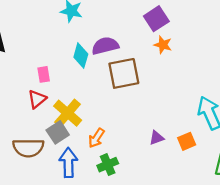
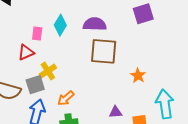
orange star: (163, 45) -> (138, 76), moved
cyan diamond: (81, 56) -> (60, 25), moved
yellow cross: (68, 113) -> (48, 71), size x0.7

